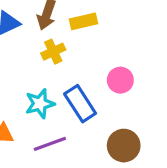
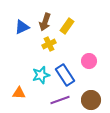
yellow rectangle: (83, 21) -> (67, 26), turned -42
purple line: (50, 144) -> (60, 100), moved

